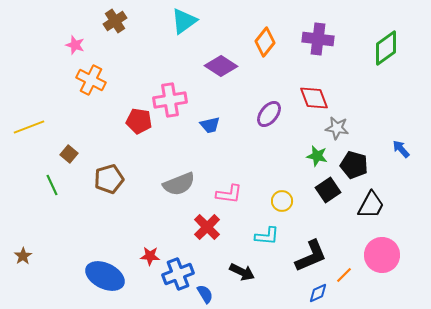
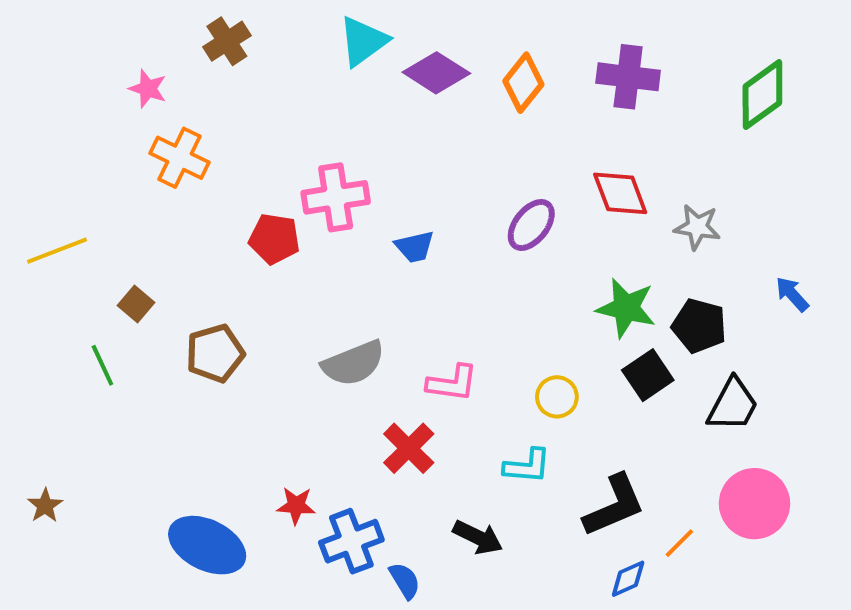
purple diamond: (221, 66) -> (436, 73), moved
gray star: (337, 128) -> (697, 227), moved
green star: (317, 156) -> (626, 308), size x1.4

